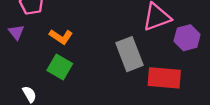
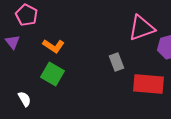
gray rectangle: (129, 54) -> (117, 62), size x0.6

